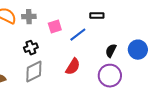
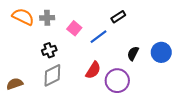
black rectangle: (97, 16) -> (118, 17), turned -32
pink square: (55, 27) -> (74, 28), turned -32
purple circle: (110, 76) -> (117, 81), moved

